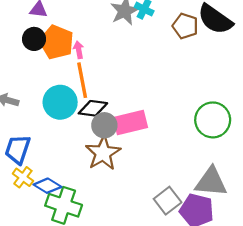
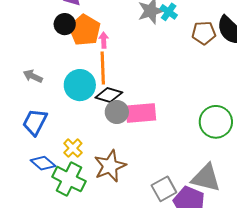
brown pentagon: (185, 26) -> (204, 33), turned -30
brown star: (103, 153) -> (110, 166), moved
yellow cross: (23, 177) -> (73, 148), moved
blue diamond: (47, 186) -> (43, 163), moved

